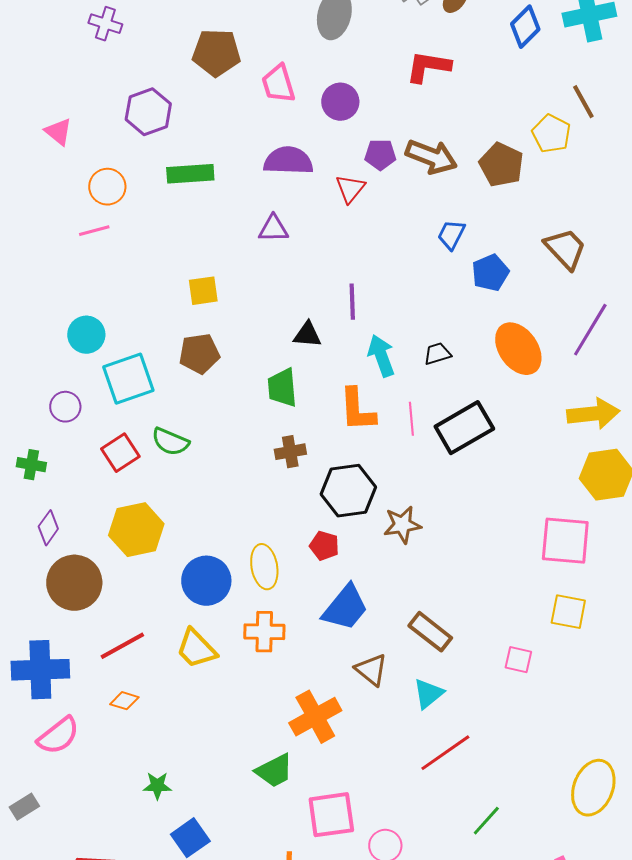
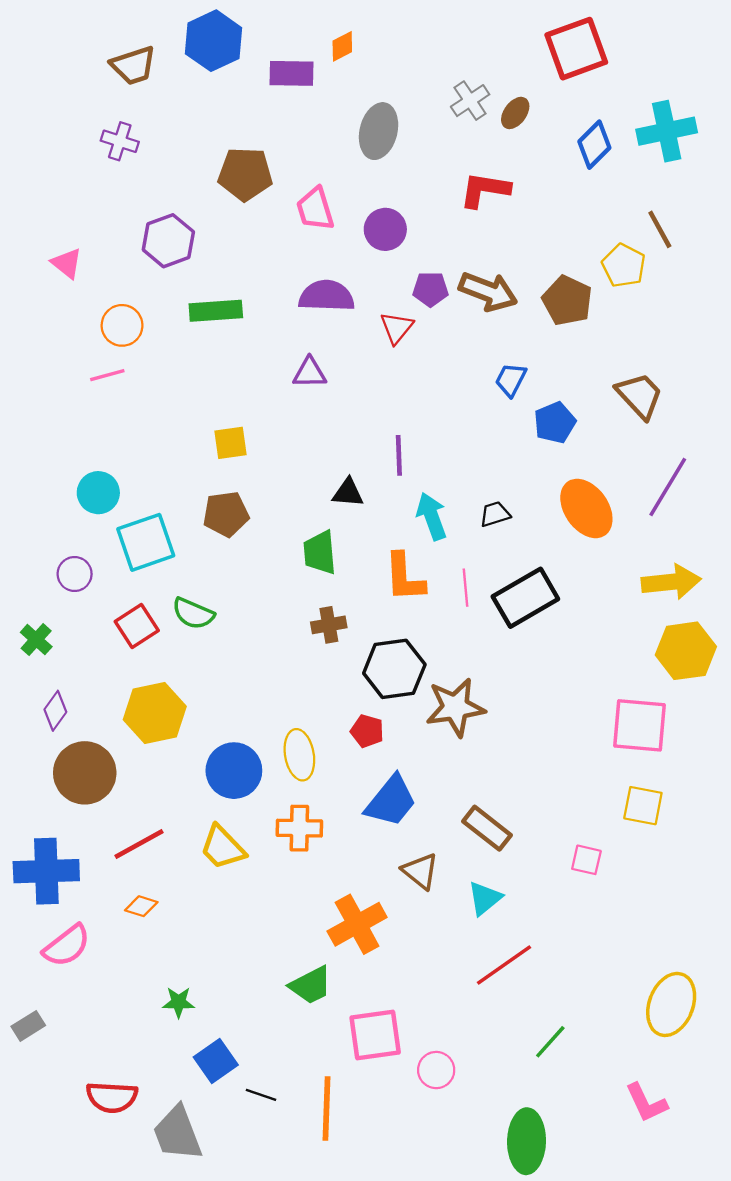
green cross: (31, 465) -> (36, 640), turned 32
brown star: (402, 525) -> (455, 707), size x1.4

